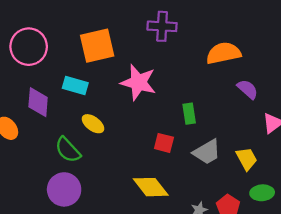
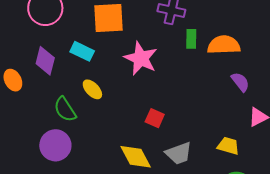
green rectangle: (189, 114) -> (191, 39), moved
gray trapezoid: (207, 152) -> (179, 153), moved
yellow trapezoid: (247, 159) -> (228, 146), turned -55

